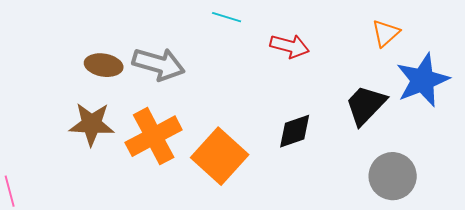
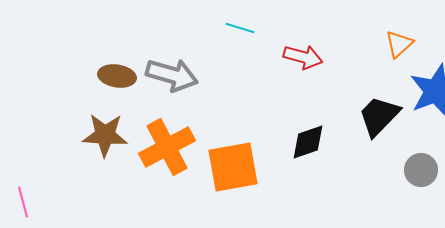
orange square: (220, 156) -> (233, 167), turned 38
gray circle: (393, 176) -> (421, 170), moved, size x0.7

